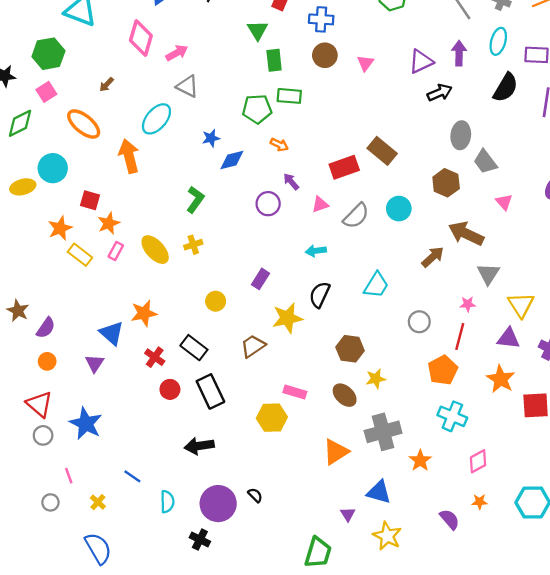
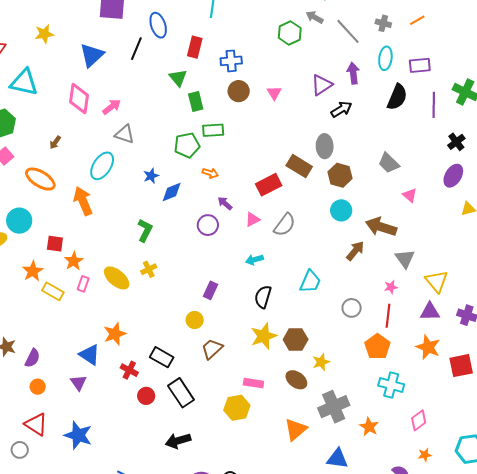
gray ellipse: (461, 135) -> (325, 146), moved
brown hexagon: (446, 183) -> (340, 175), moved
cyan circle: (399, 209) -> (341, 210), moved
yellow circle: (216, 301) -> (195, 320), moved
yellow star: (287, 318) -> (264, 336), moved
gray circle: (43, 435) -> (20, 450), moved

